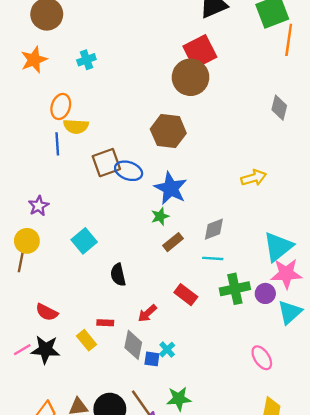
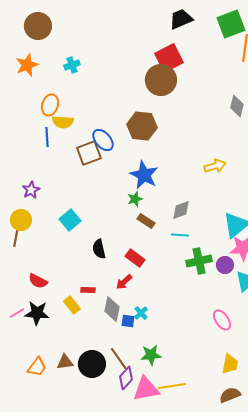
blue ellipse: (129, 171) -> (103, 140), moved, turned 30
brown rectangle: (173, 242) -> (146, 221), turned 72
red rectangle: (186, 295) -> (135, 258), moved

